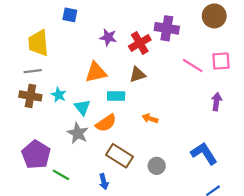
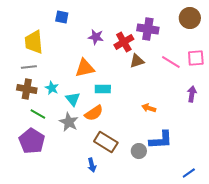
brown triangle: (138, 75) -> (137, 61), moved
orange arrow: (150, 119) -> (149, 108), moved
blue L-shape: (204, 153) -> (161, 140), moved, turned 120
green line: (61, 175) -> (38, 114), moved

